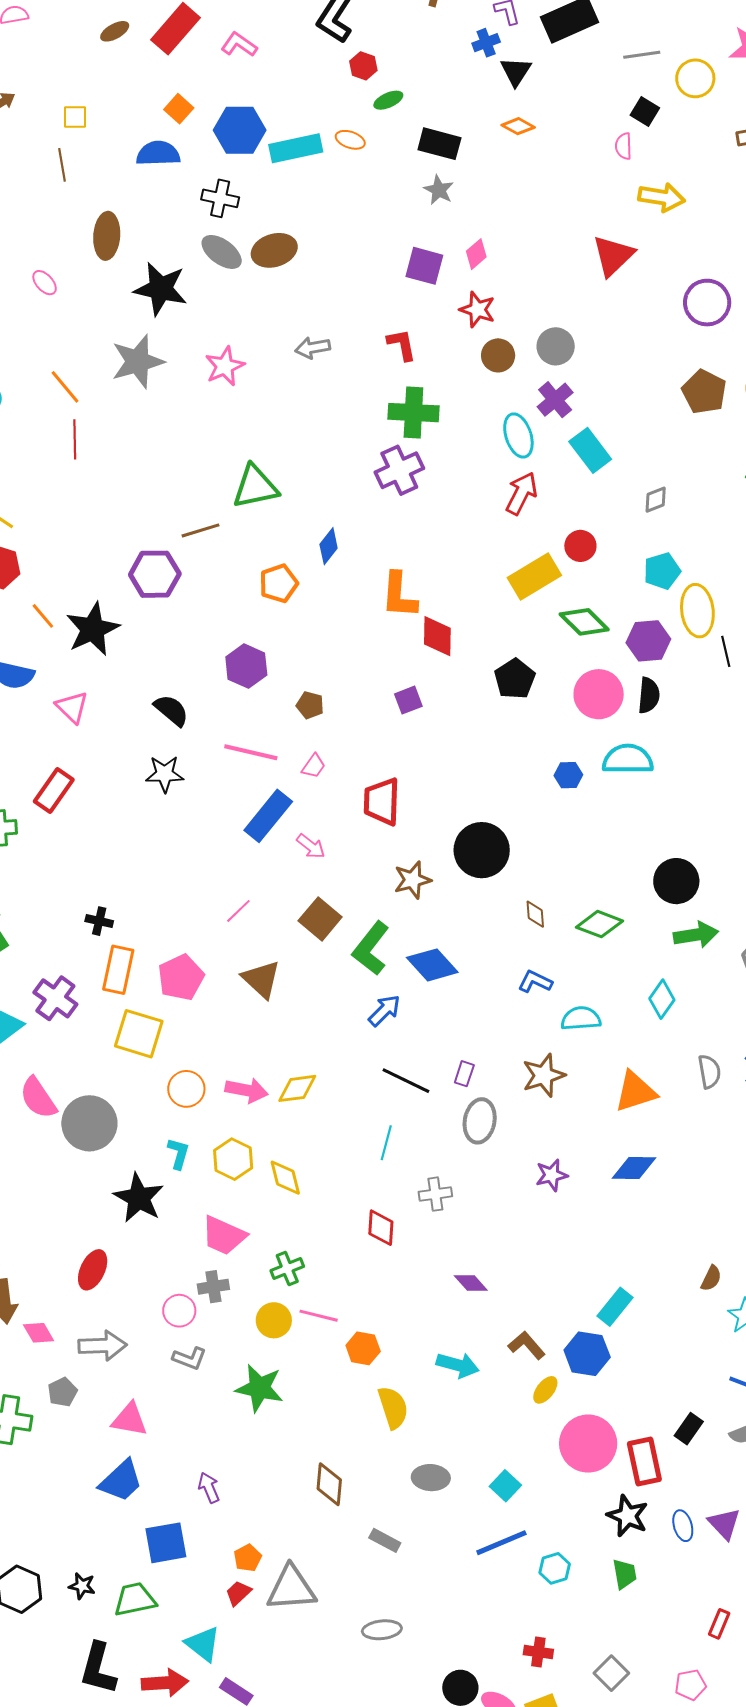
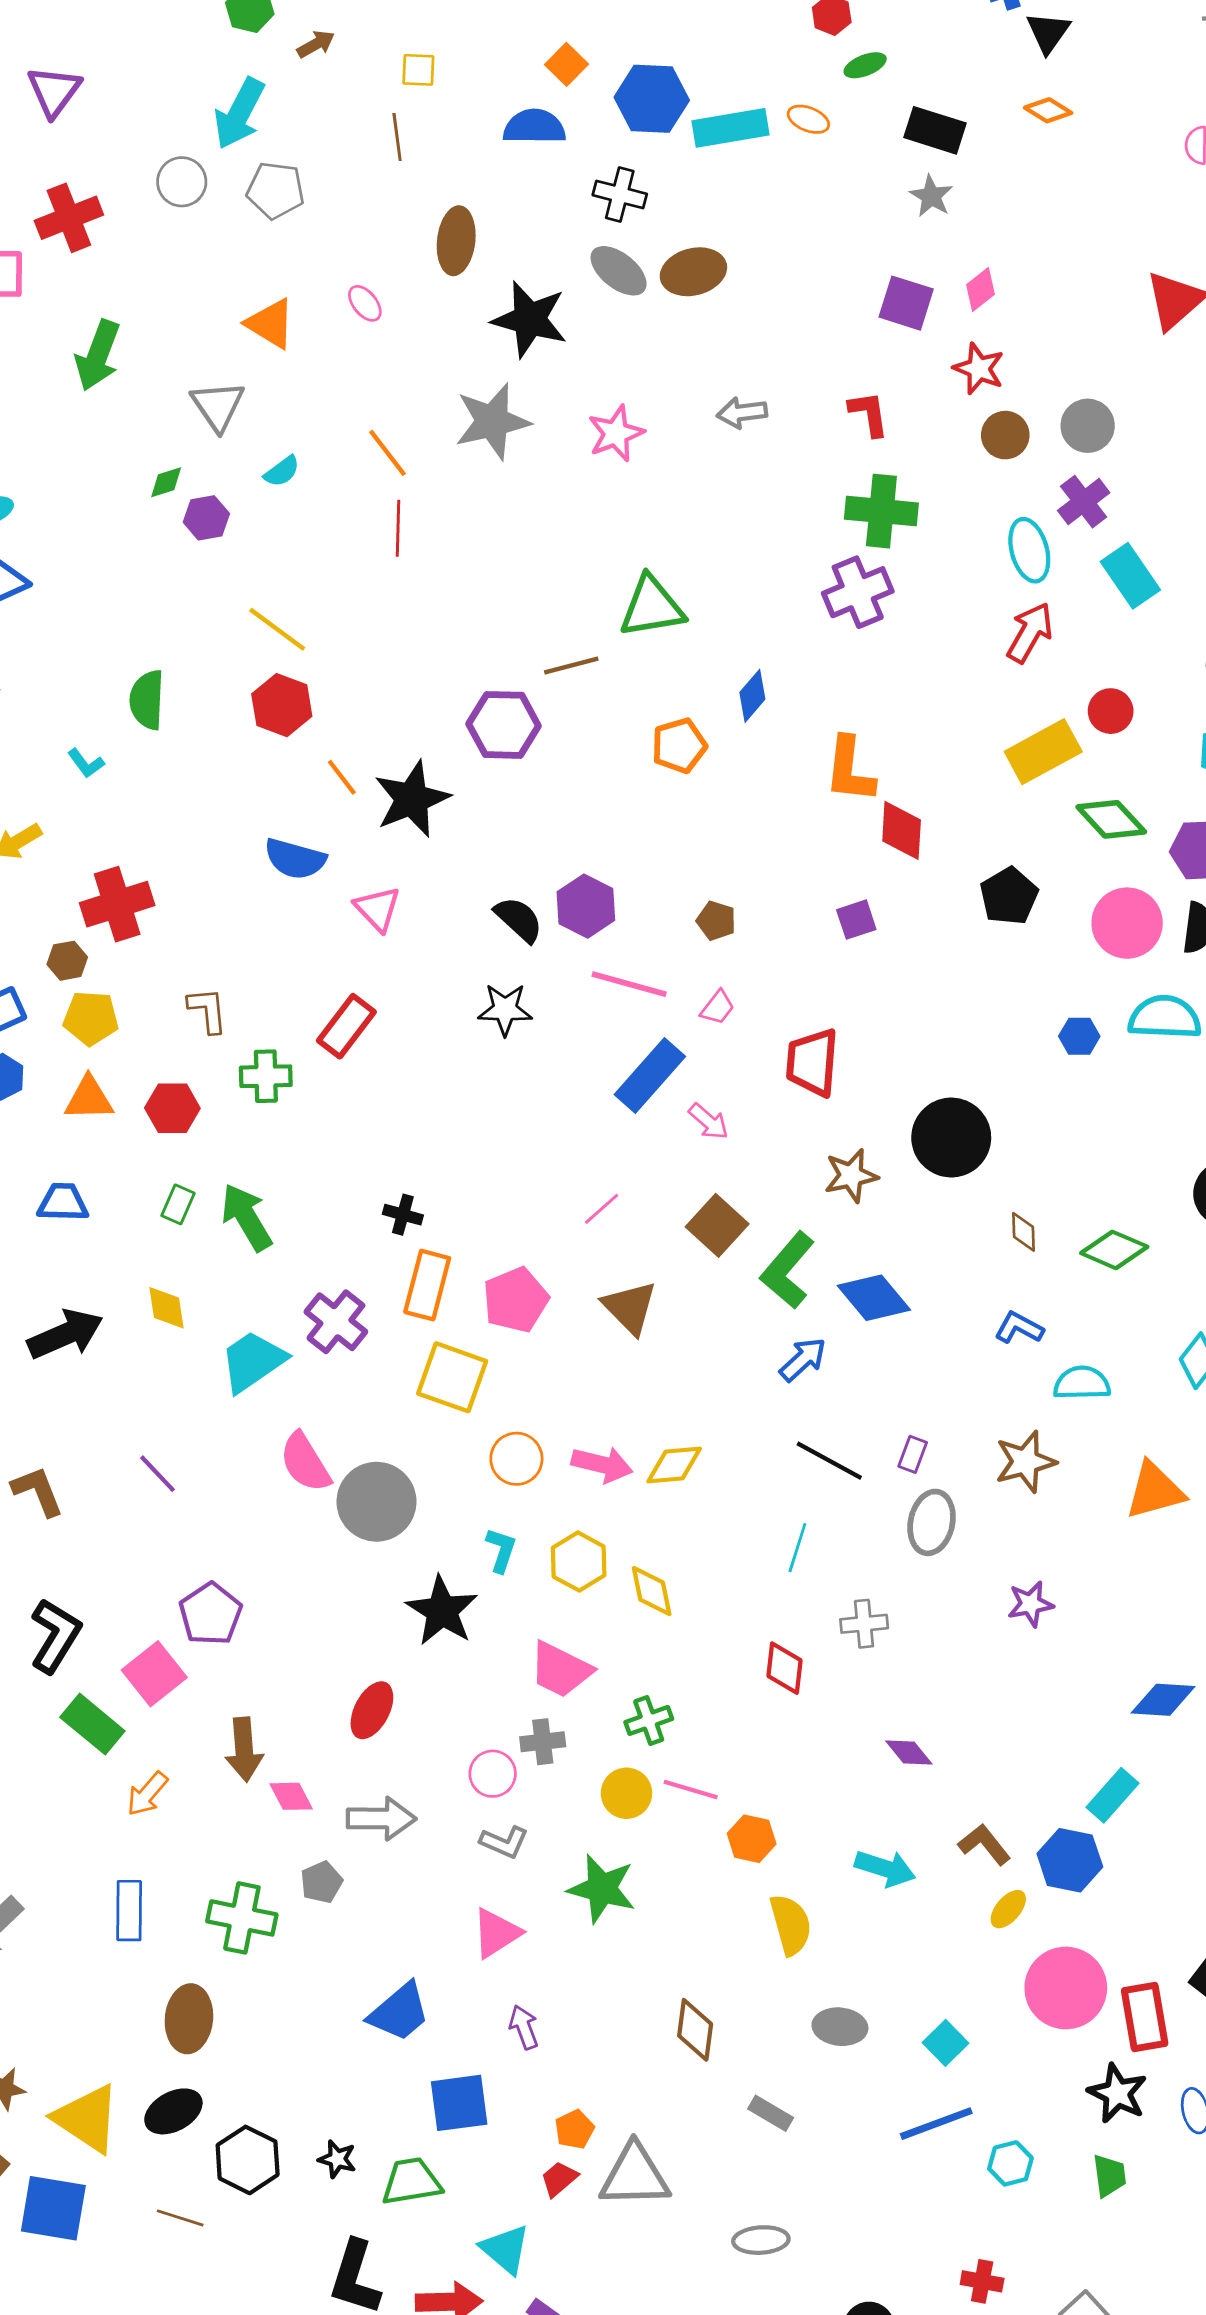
purple hexagon: (246, 666) -> (586, 906), moved
blue diamond: (634, 1168) -> (1163, 1700), moved
pink triangle: (130, 1419) -> (496, 1933), moved, turned -45

